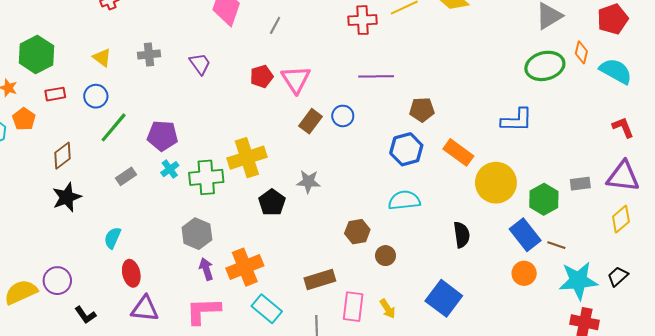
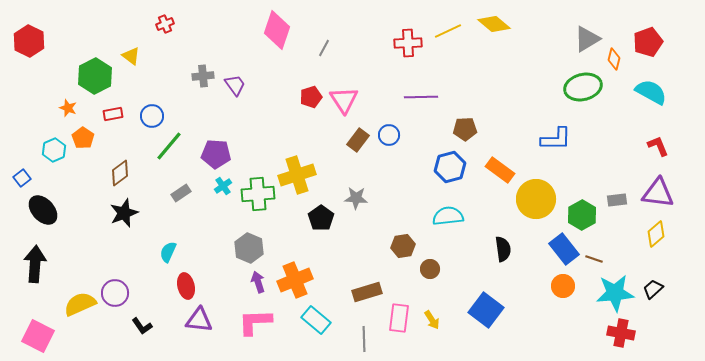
orange diamond: (581, 52) -> (614, 59), moved
yellow triangle: (102, 58) -> (131, 56), moved
purple trapezoid: (200, 64) -> (235, 85), moved

